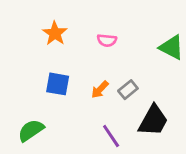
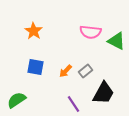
pink semicircle: (107, 40) -> (90, 32), moved, size x1.5

